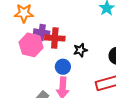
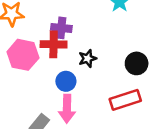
purple cross: (42, 32) -> (61, 28), moved

